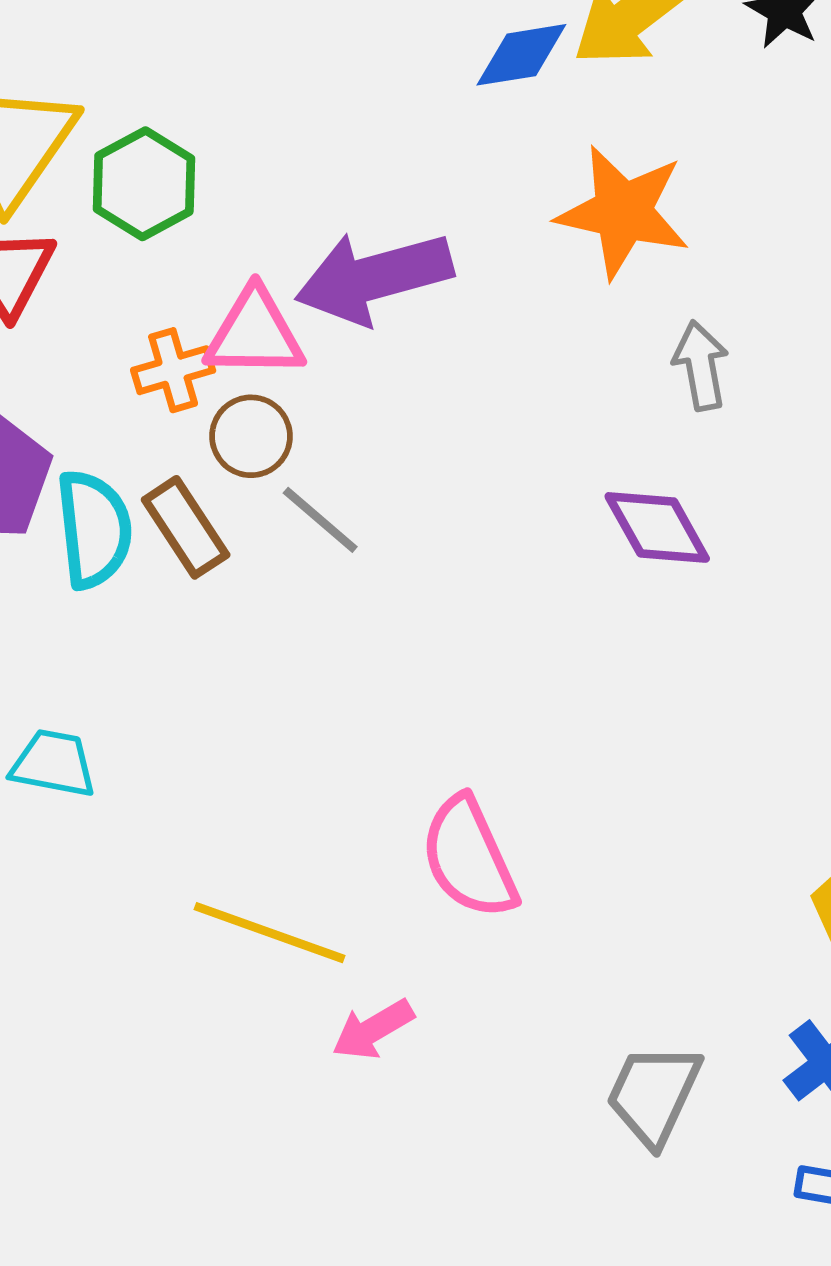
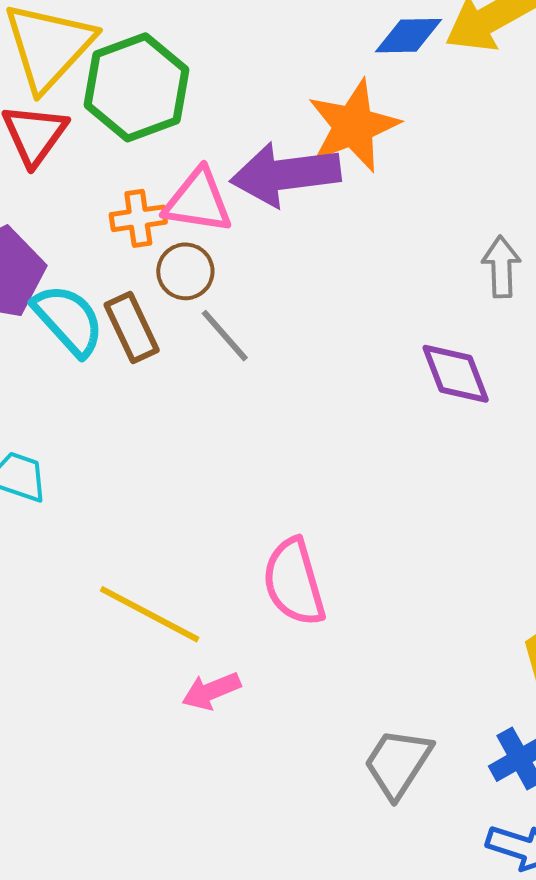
green hexagon: (144, 184) -> (137, 87), size x1.4
orange star: (623, 212) -> (353, 126), moved, turned 30
cyan semicircle: (94, 529) -> (68, 320), turned -44

